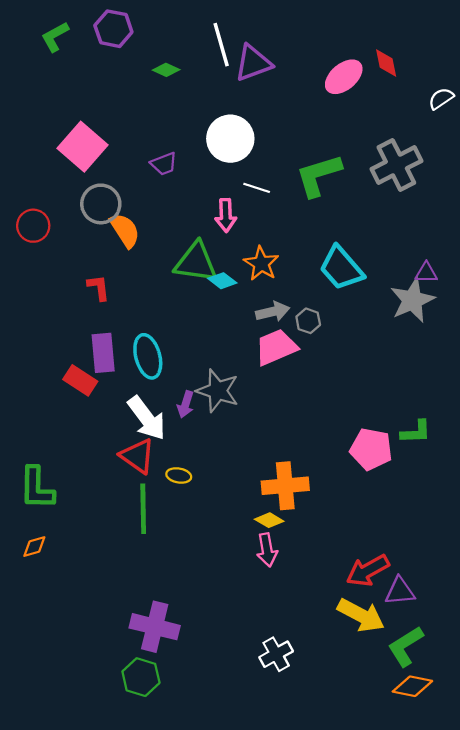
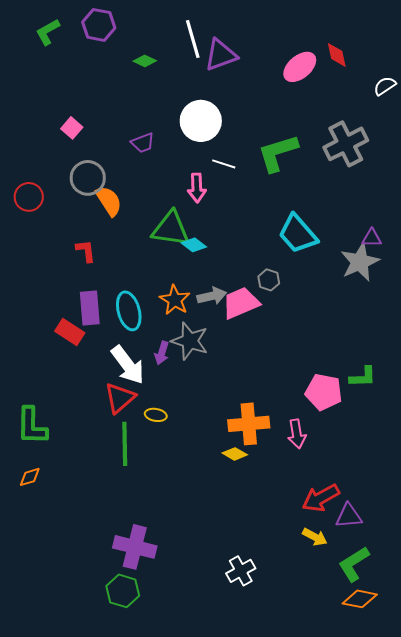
pink square: (82, 147) -> (72, 128), size x0.5
orange star: (261, 264) -> (175, 300), moved
gray arrow: (273, 312) -> (212, 296), moved
red triangle: (137, 456) -> (120, 398), turned 44
pink arrow: (267, 550) -> (297, 434), moved
yellow arrow: (361, 615) -> (315, 537), size x0.6

